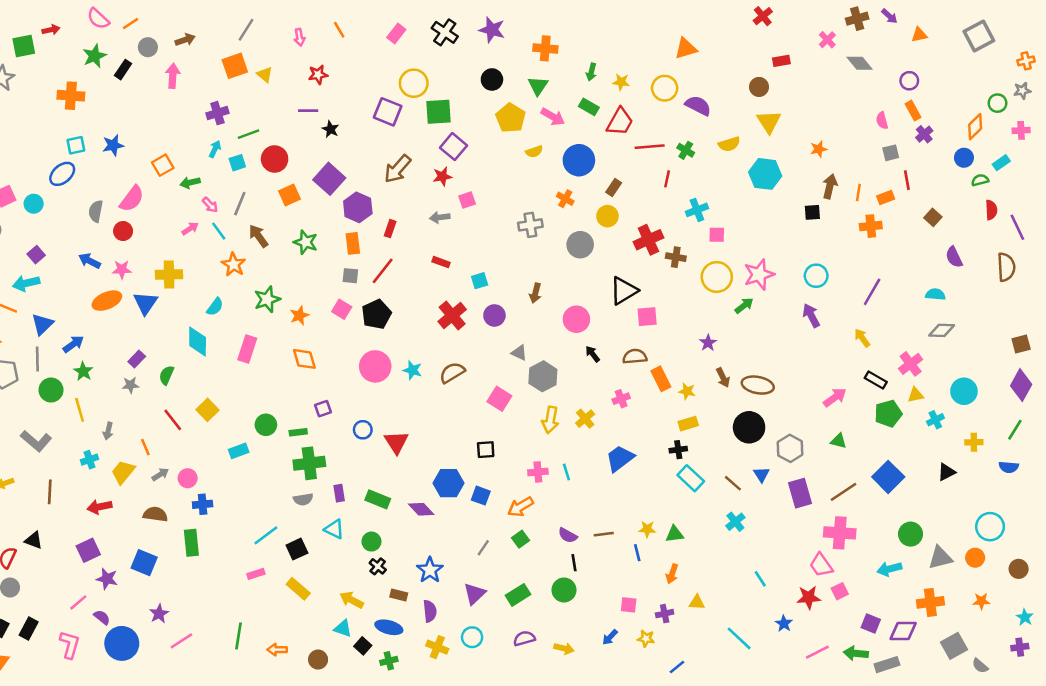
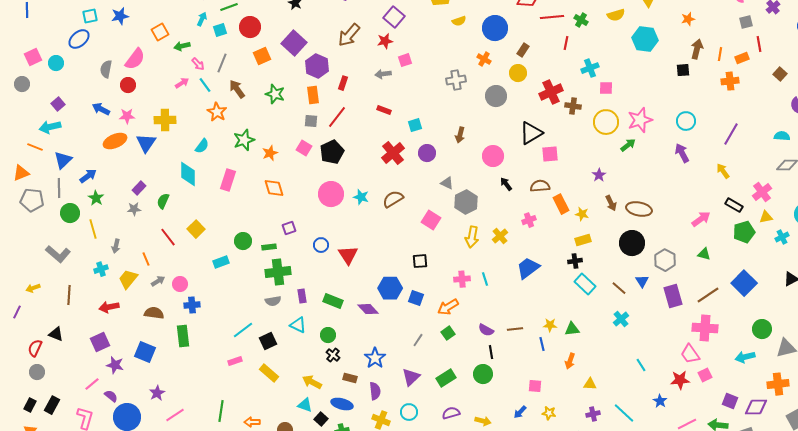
purple cross: (665, 614) -> (593, 414), moved

